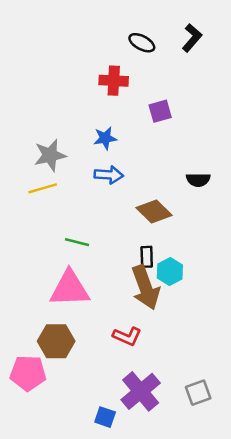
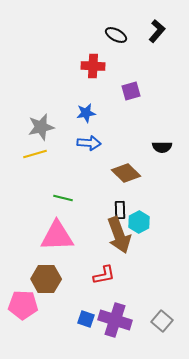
red L-shape: (127, 336) -> (104, 275), turned -35
purple cross: (141, 391) -> (115, 320), turned -32
gray square: (198, 393) -> (162, 321), turned -30
blue square: (105, 417) -> (86, 319), moved

